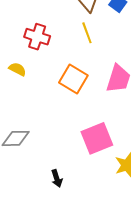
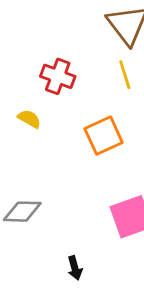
orange square: (73, 79) -> (104, 136), turned 32

